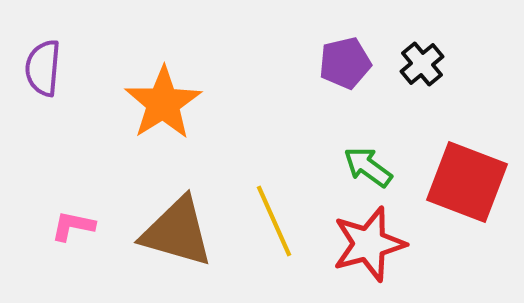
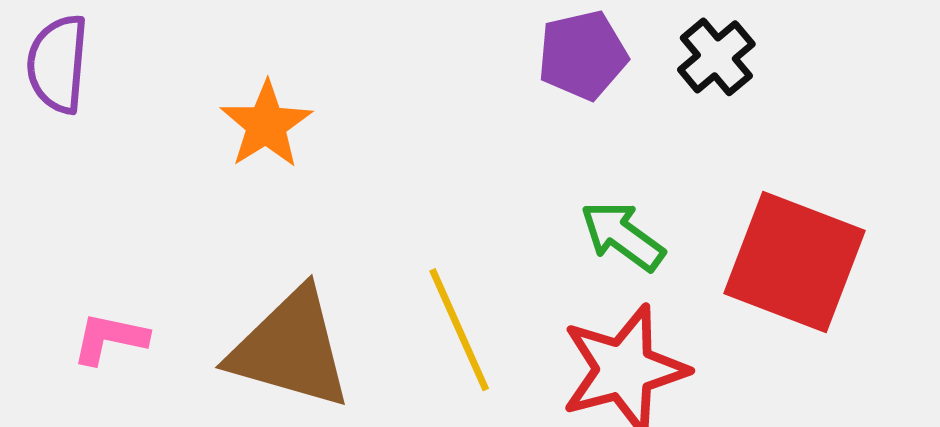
orange star: (163, 103) -> (266, 125), size x0.7

